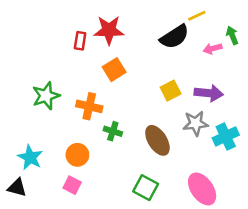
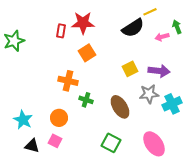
green star: (46, 96) -> (14, 41), moved
black triangle: (17, 188) -> (32, 146), moved

